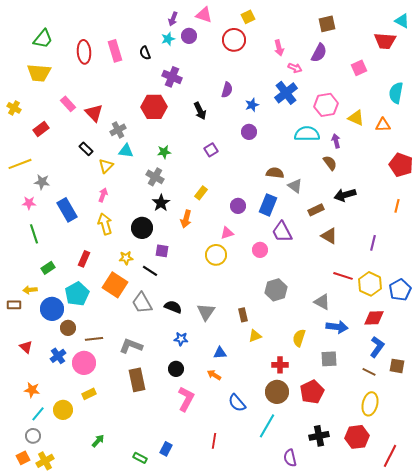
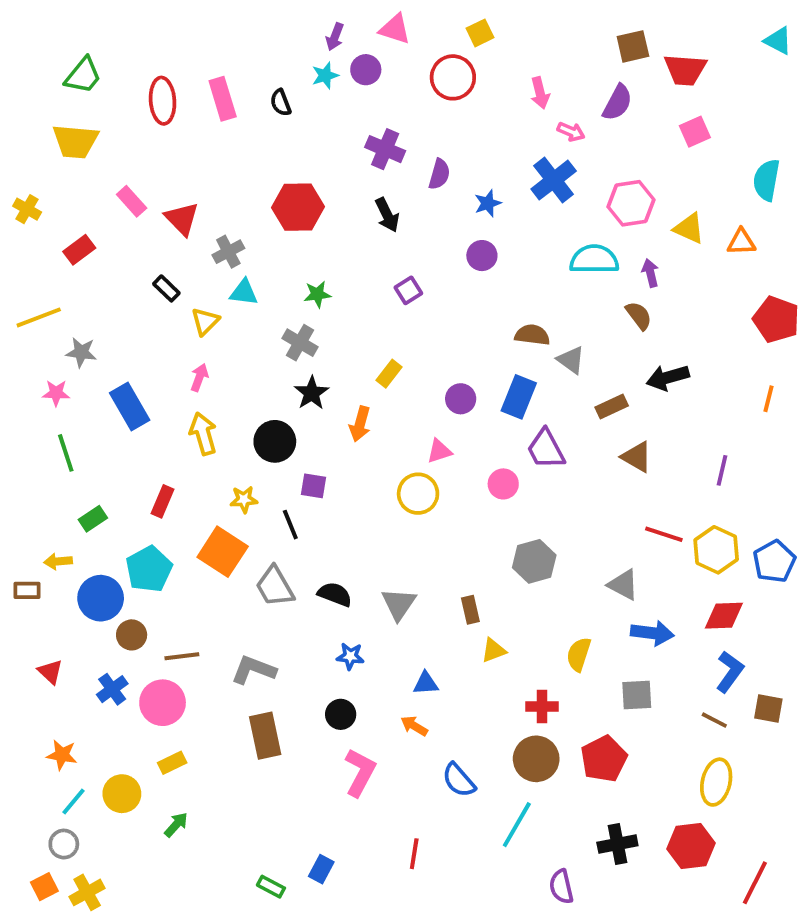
red trapezoid: (385, 41) -> (685, 70), moved
purple cross: (172, 77) -> (385, 149), moved
black line: (150, 271) -> (290, 525), turned 35
green arrow: (98, 441) -> (176, 825), moved

